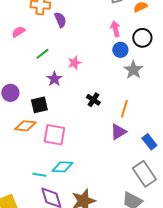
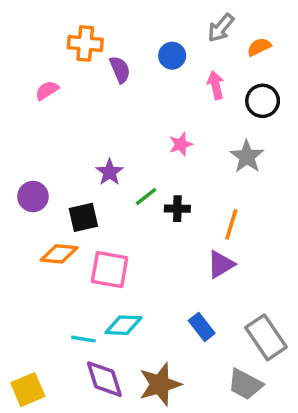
blue circle: (120, 50) -> (172, 56), moved
green line: (42, 54) -> (146, 197), moved
pink star: (74, 63) -> (181, 144), moved
black cross: (93, 100) -> (177, 209), turned -32
blue rectangle: (149, 142) -> (202, 327), moved

